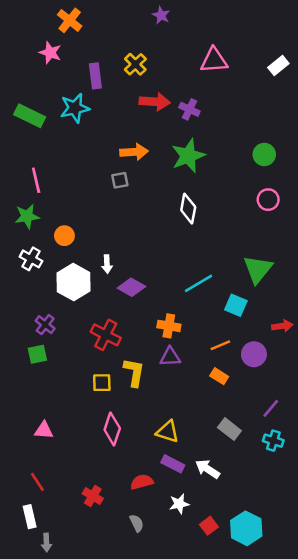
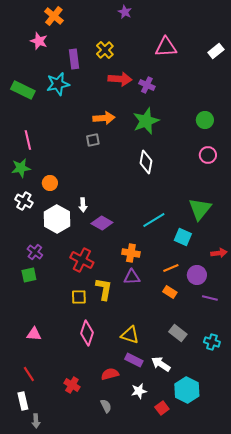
purple line: (271, 408) -> (210, 298), moved, turned 63
cyan hexagon: (246, 528) -> (187, 390), moved

